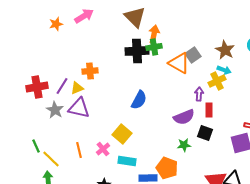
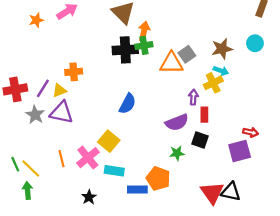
brown star: (225, 50) -> (222, 49), turned 30
orange triangle: (179, 63) -> (171, 63), turned -30
green line: (36, 146) -> (15, 164), moved
pink cross: (103, 149) -> (88, 158), size x1.5

